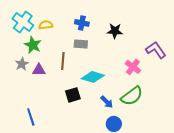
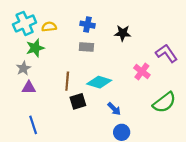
cyan cross: (23, 22) -> (25, 23), turned 30
green star: (33, 45) -> (35, 48), turned 30
brown line: (63, 61) -> (67, 81), moved
purple triangle: (39, 70) -> (29, 87), moved
green semicircle: (132, 96) -> (164, 102), moved

